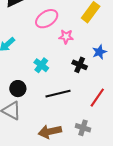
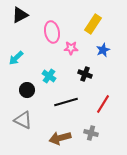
pink ellipse: (47, 19) -> (52, 32), turned -65
blue star: (99, 52) -> (103, 50), moved
black circle: (18, 89) -> (27, 90), moved

